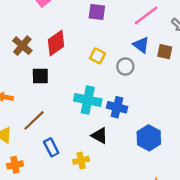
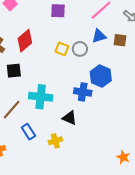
blue triangle: (141, 45) -> (99, 36), turned -49
gray circle: (125, 66) -> (80, 49), moved
cyan cross: (88, 100) -> (41, 97), moved
blue hexagon: (149, 138) -> (101, 76), moved

